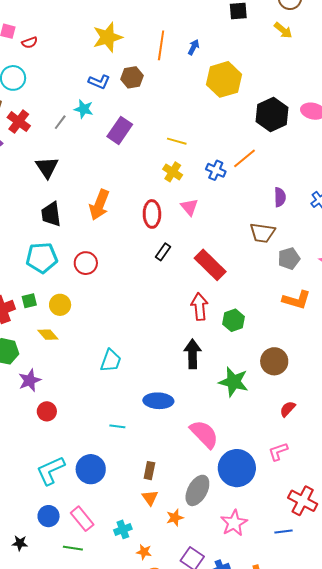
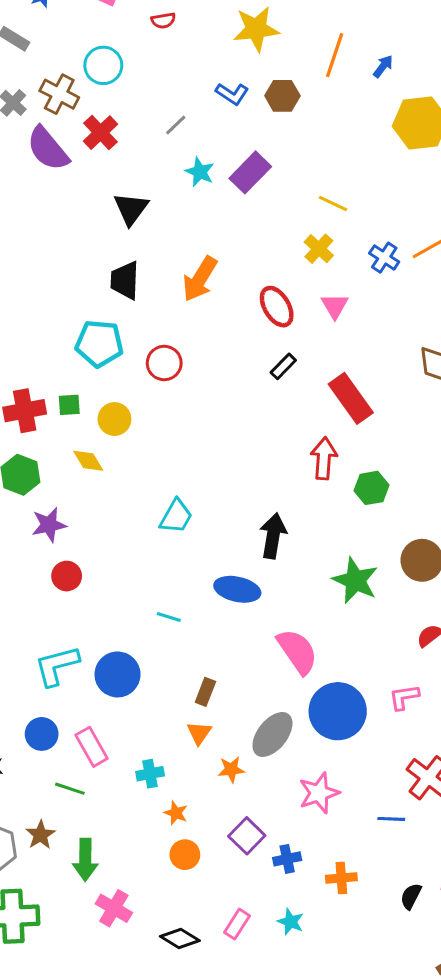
red semicircle: (30, 43) -> (163, 21), moved
cyan star: (84, 109) -> (200, 172), moved
gray line: (60, 122) -> (176, 125), moved
red ellipse: (152, 214) -> (277, 307), turned -40
black arrow: (193, 354) -> (273, 536), moved

